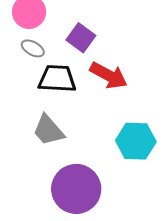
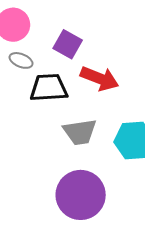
gray trapezoid: (48, 130) -> (80, 132), moved, turned -51

